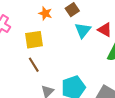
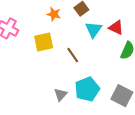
brown line: (34, 65) -> (73, 55), moved

